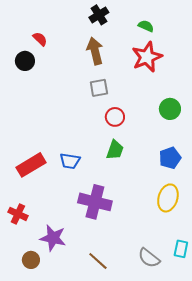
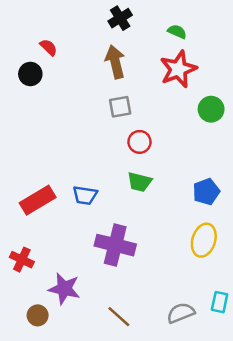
green circle: (170, 109) -> (211, 109), moved
green trapezoid: (115, 150) -> (139, 182), turned 85
gray semicircle: (149, 258) -> (181, 313), turned 120

